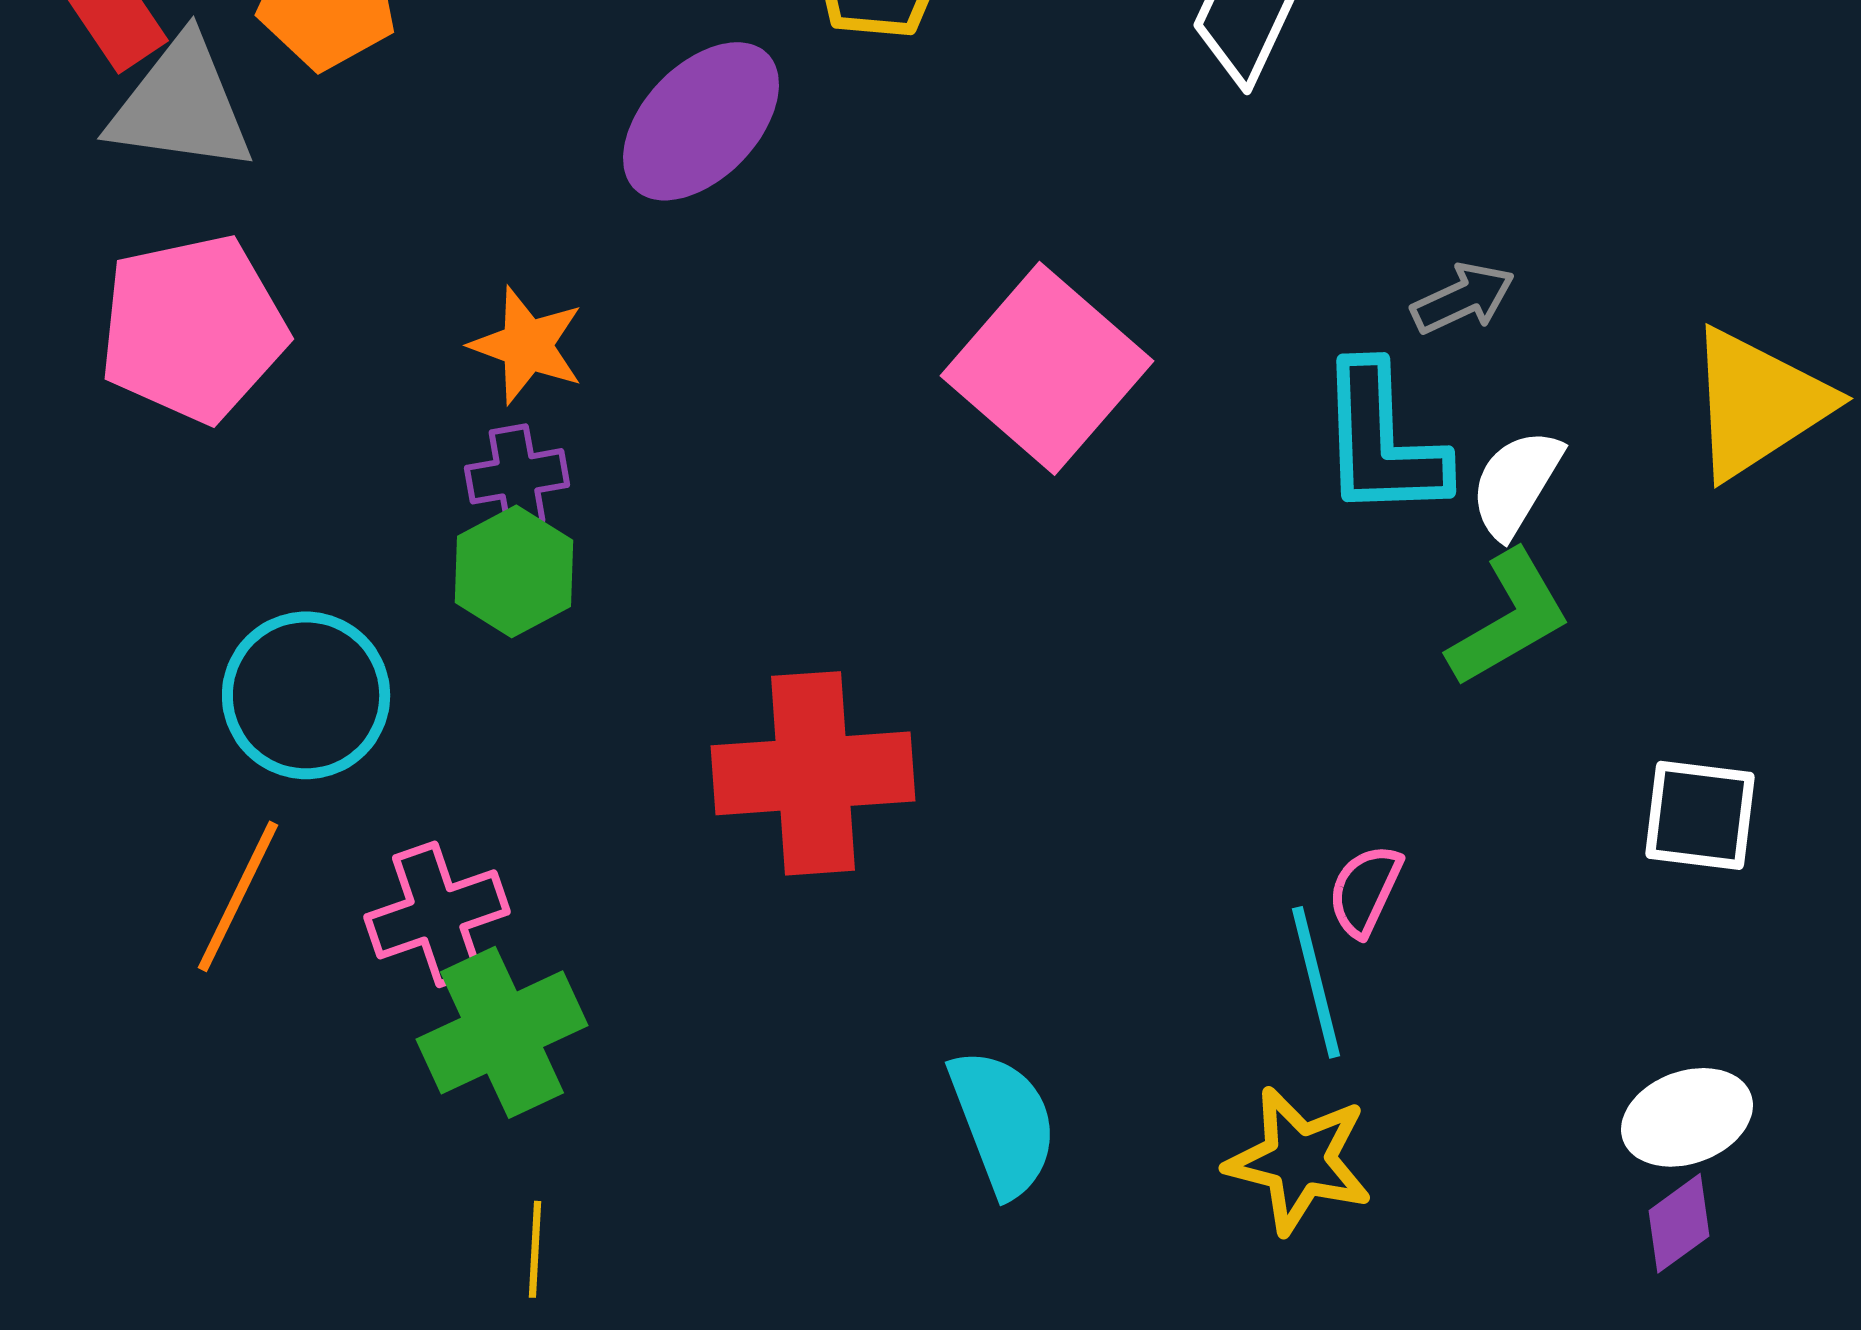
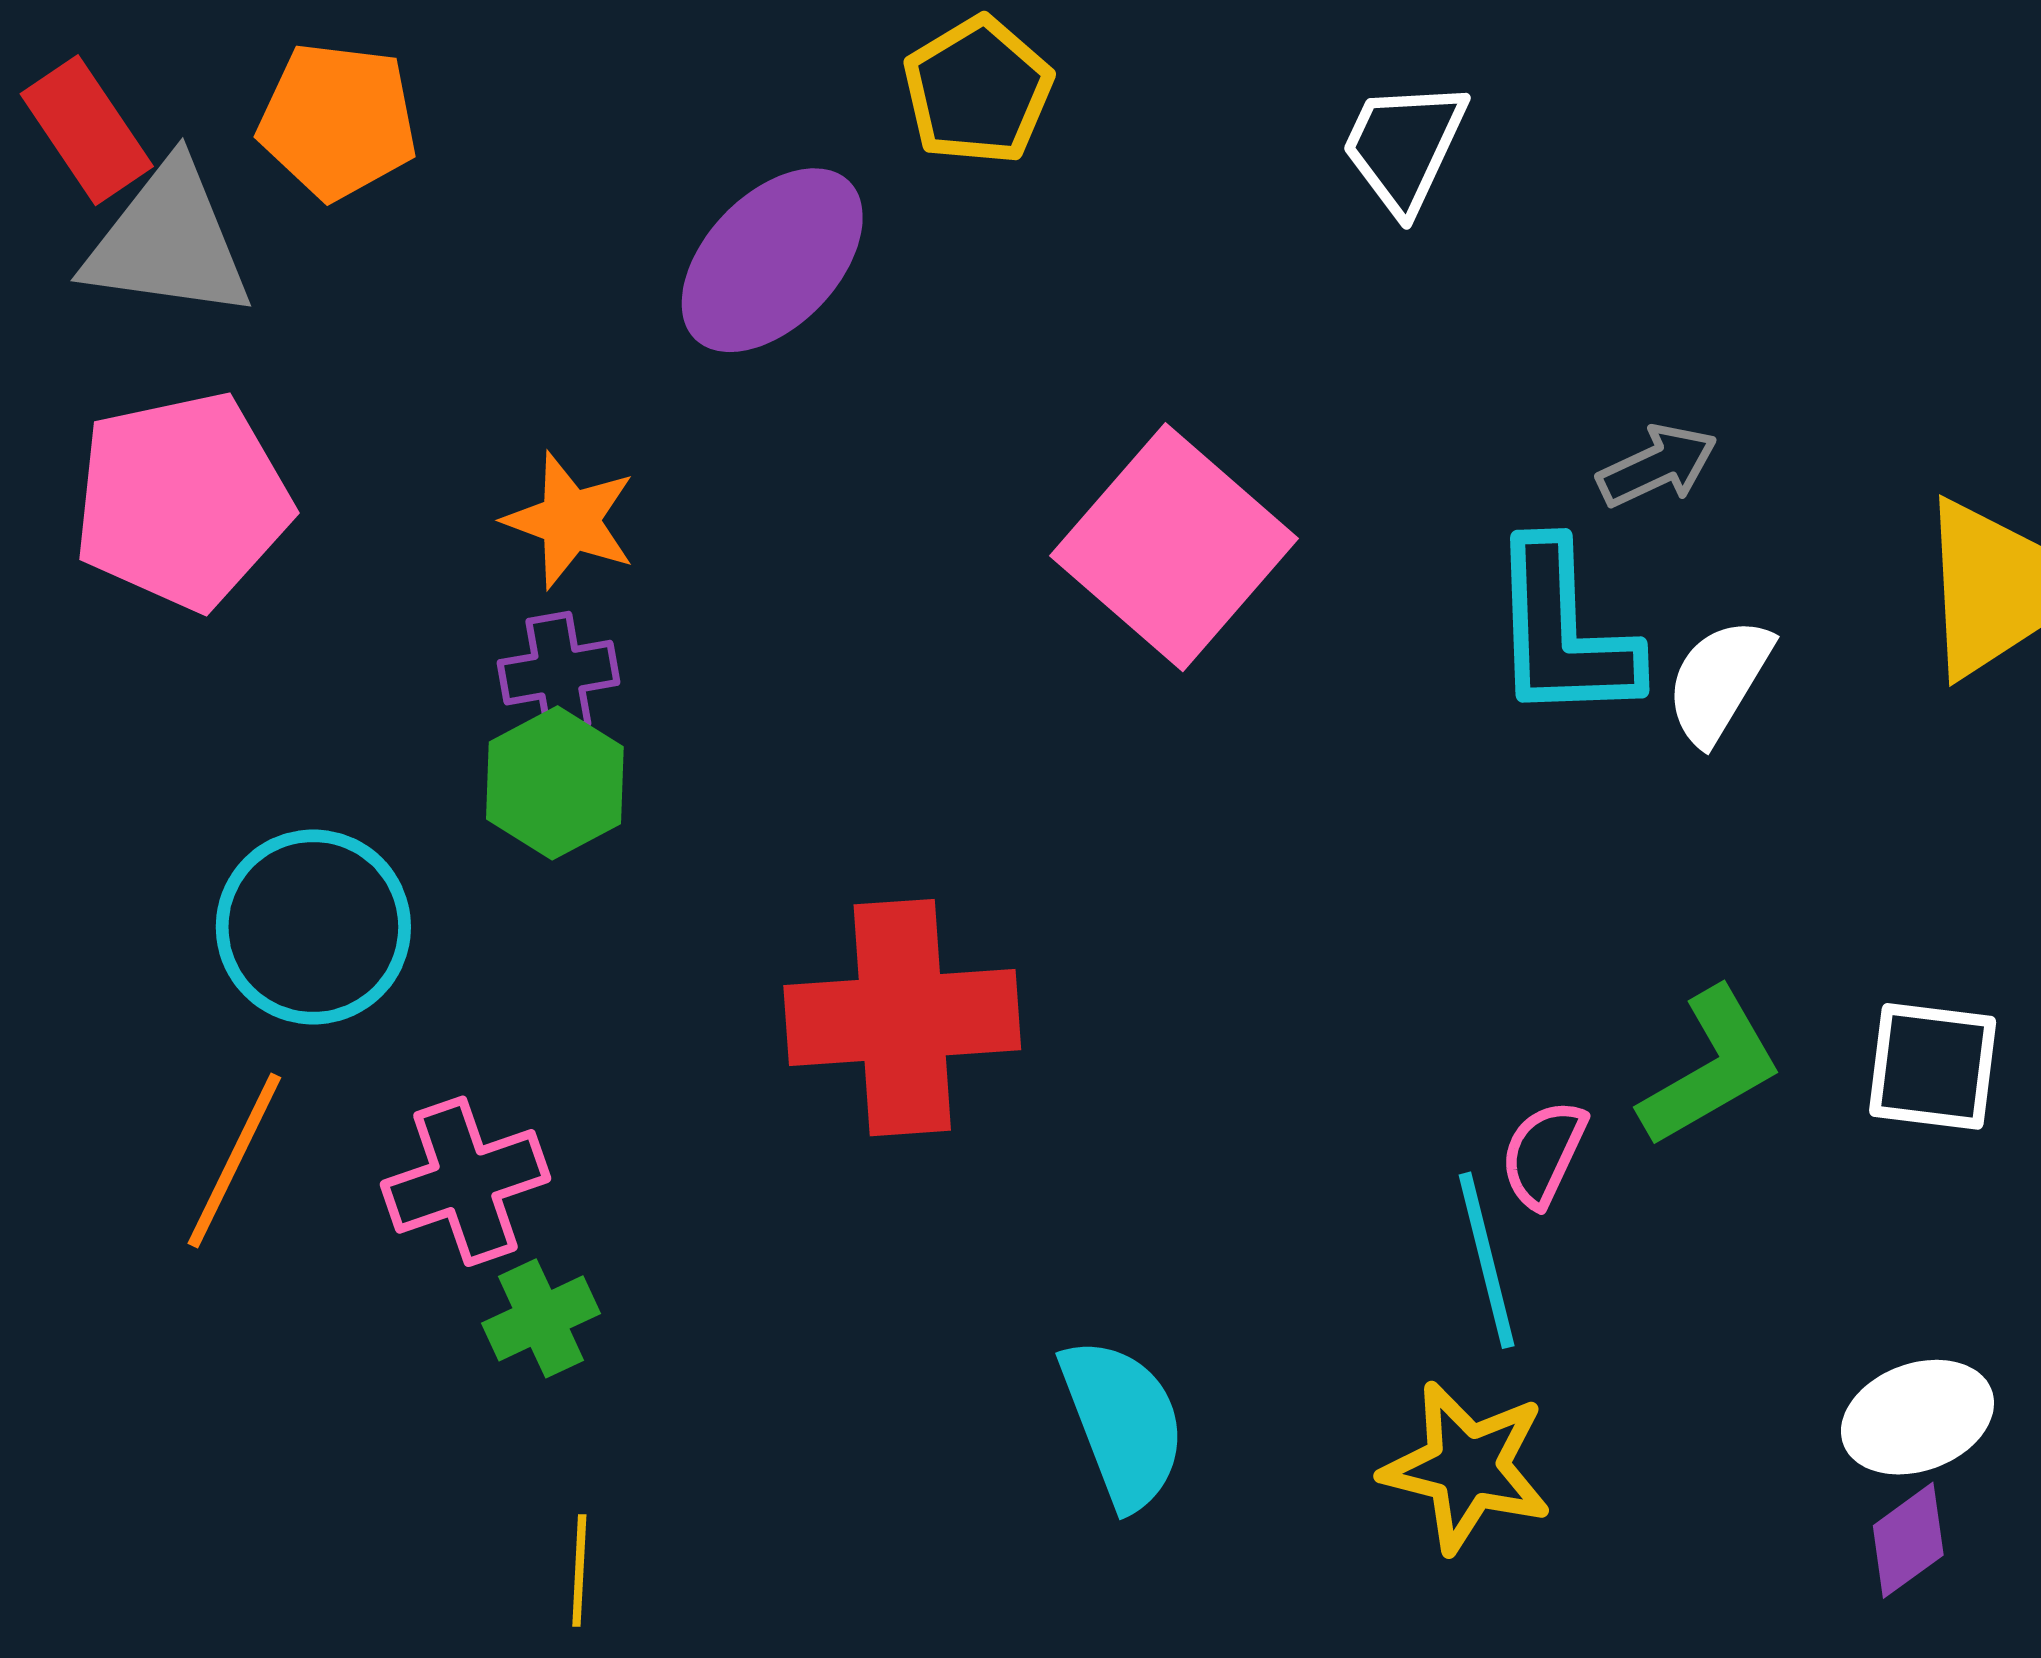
green L-shape: (1509, 618) -> (1711, 1068), moved
green cross: (502, 1032) -> (541, 1318), size x0.6

